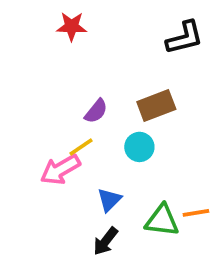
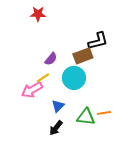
black L-shape: (185, 38) -> (98, 41), moved
cyan circle: (139, 147) -> (74, 78), size x1.5

